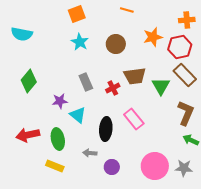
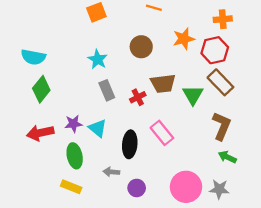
cyan semicircle: (22, 34) -> (33, 57), moved
cyan star: (80, 42) -> (98, 59), moved
purple star: (60, 101) -> (73, 124), moved
red arrow: (28, 135) -> (40, 133), moved

